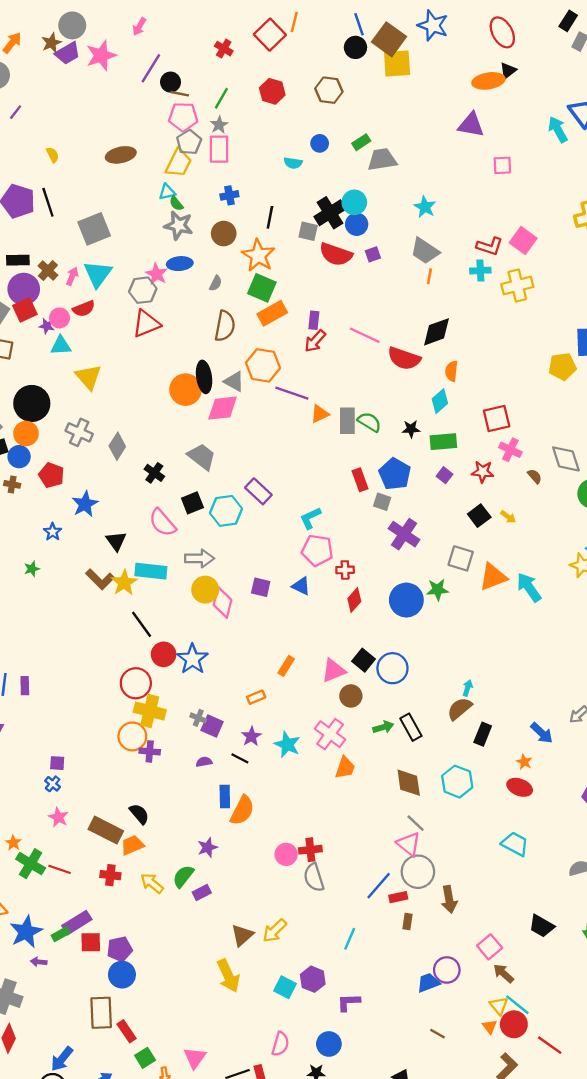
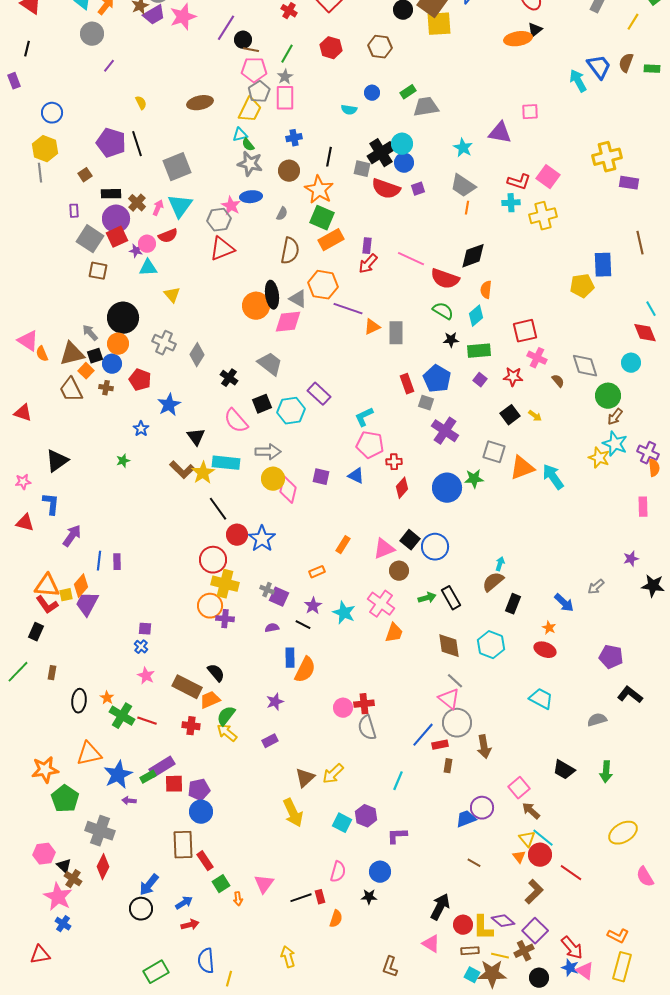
purple triangle: (471, 125) -> (500, 133), moved
yellow triangle: (88, 377) -> (172, 295), size x0.7
green semicircle: (369, 422) -> (443, 311), moved
green semicircle: (183, 876) -> (226, 716), moved

